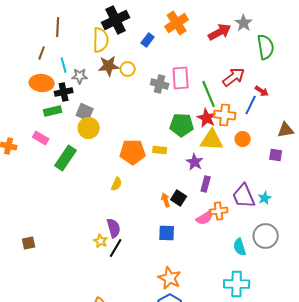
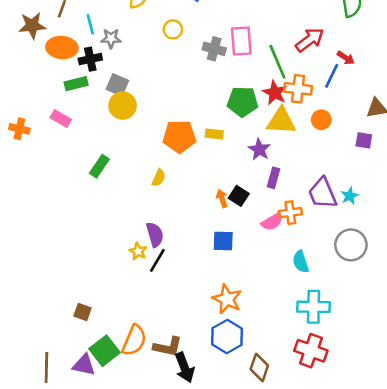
brown star: (109, 66) -> (32, 26), moved
green rectangle: (66, 158) -> (99, 166), moved, size x0.7
brown square: (29, 243) -> (83, 312), moved, turned 32
cyan semicircle: (240, 247) -> (301, 262), moved

